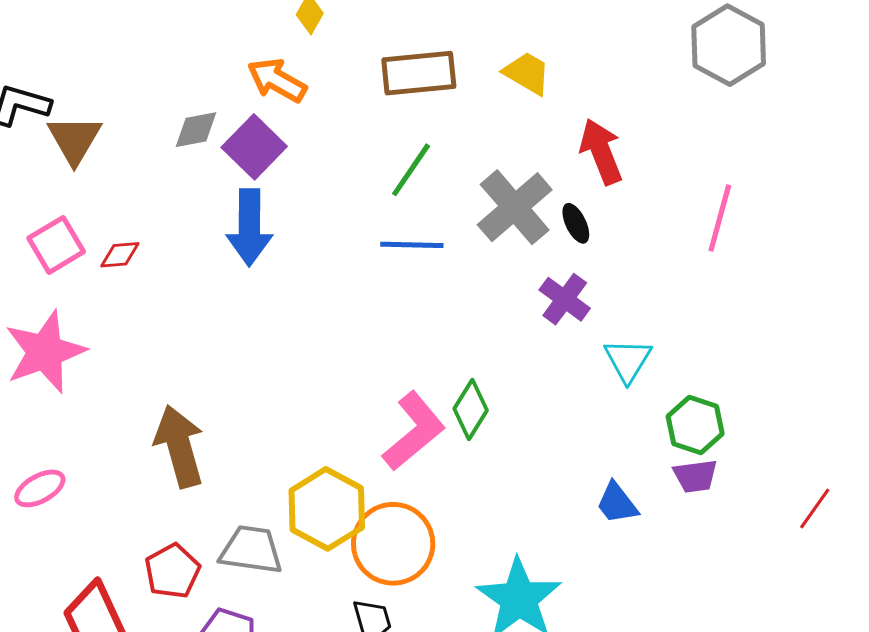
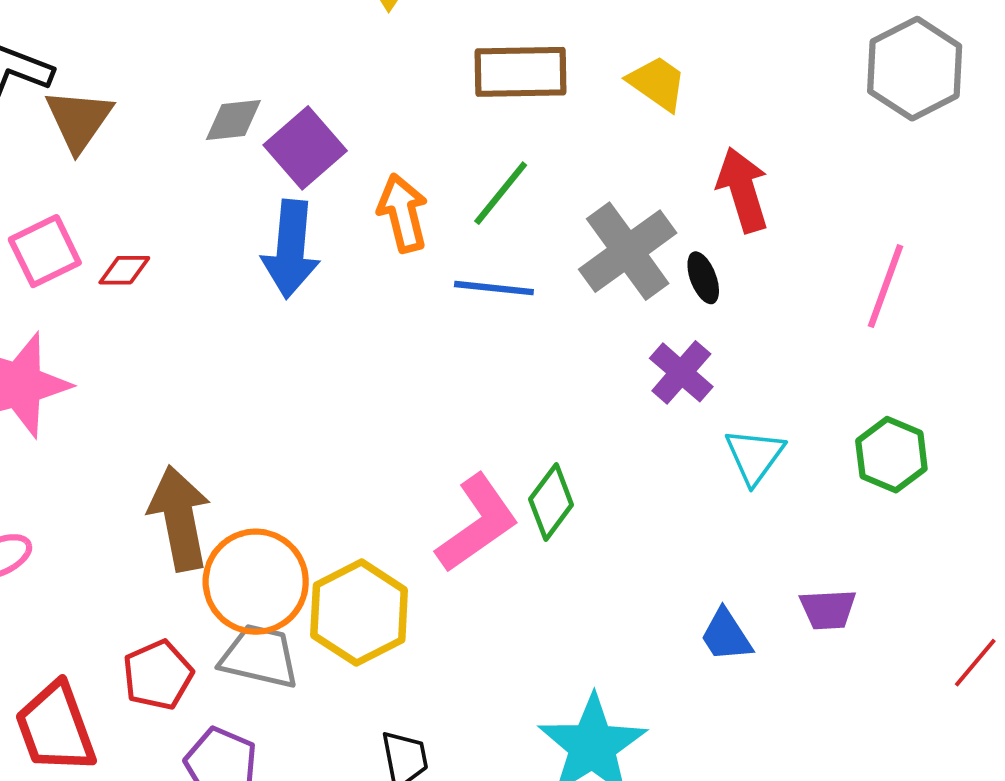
orange arrow: (277, 80) -> (403, 213), moved, turned 42
green hexagon: (695, 425) -> (891, 455), moved
orange circle: (393, 544) -> (256, 582), moved

